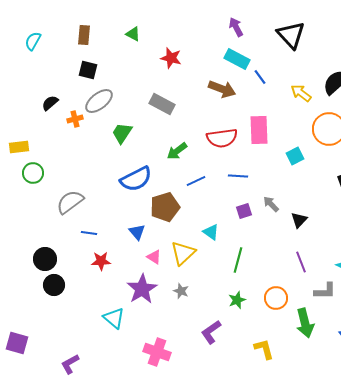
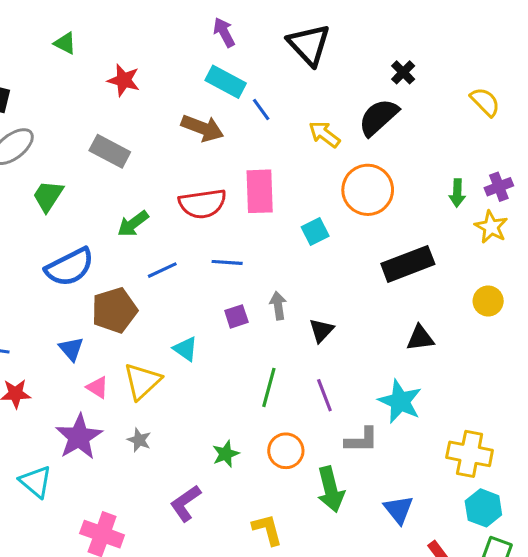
gray arrow: (271, 204) -> (278, 306), turned 36
green line: (238, 260) -> (269, 387), moved

